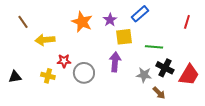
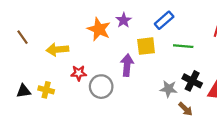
purple star: (110, 20) -> (124, 20), moved
brown line: (23, 22) -> (22, 37), moved
green line: (154, 47) -> (183, 46), moved
purple arrow: (115, 62) -> (127, 65), moved
yellow cross: (48, 76) -> (46, 90), moved

